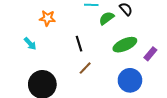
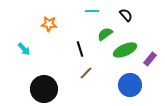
green semicircle: (107, 18) -> (105, 34), moved
cyan arrow: (30, 44) -> (24, 49), moved

